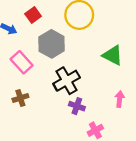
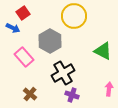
red square: (33, 15) -> (23, 13), moved
brown cross: (20, 98) -> (30, 94), moved, turned -32

